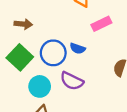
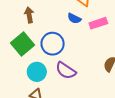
brown arrow: (23, 24) -> (29, 15), turned -112
blue semicircle: (78, 48) -> (74, 18), moved

